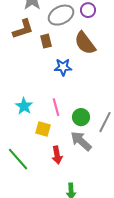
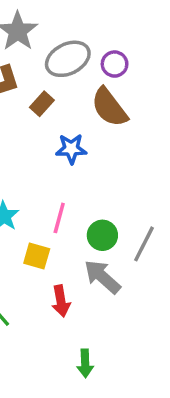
purple circle: (88, 10) -> (115, 64), moved
brown rectangle: (46, 41) -> (42, 104), turned 56
pink line: (56, 107) -> (59, 218), turned 30

